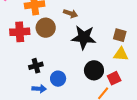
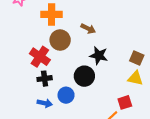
red cross: (20, 32) -> (40, 57), moved, turned 30
black star: (84, 37) -> (99, 55), size x0.7
black circle: (94, 70) -> (84, 76), moved

